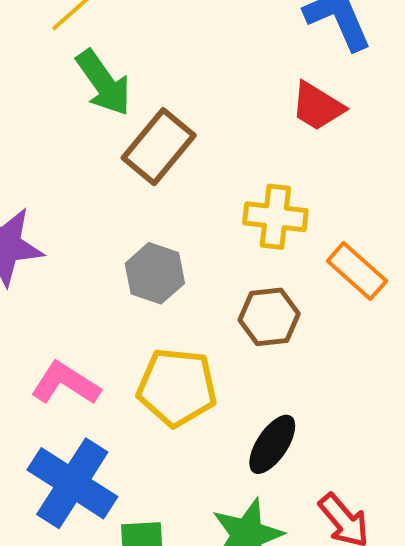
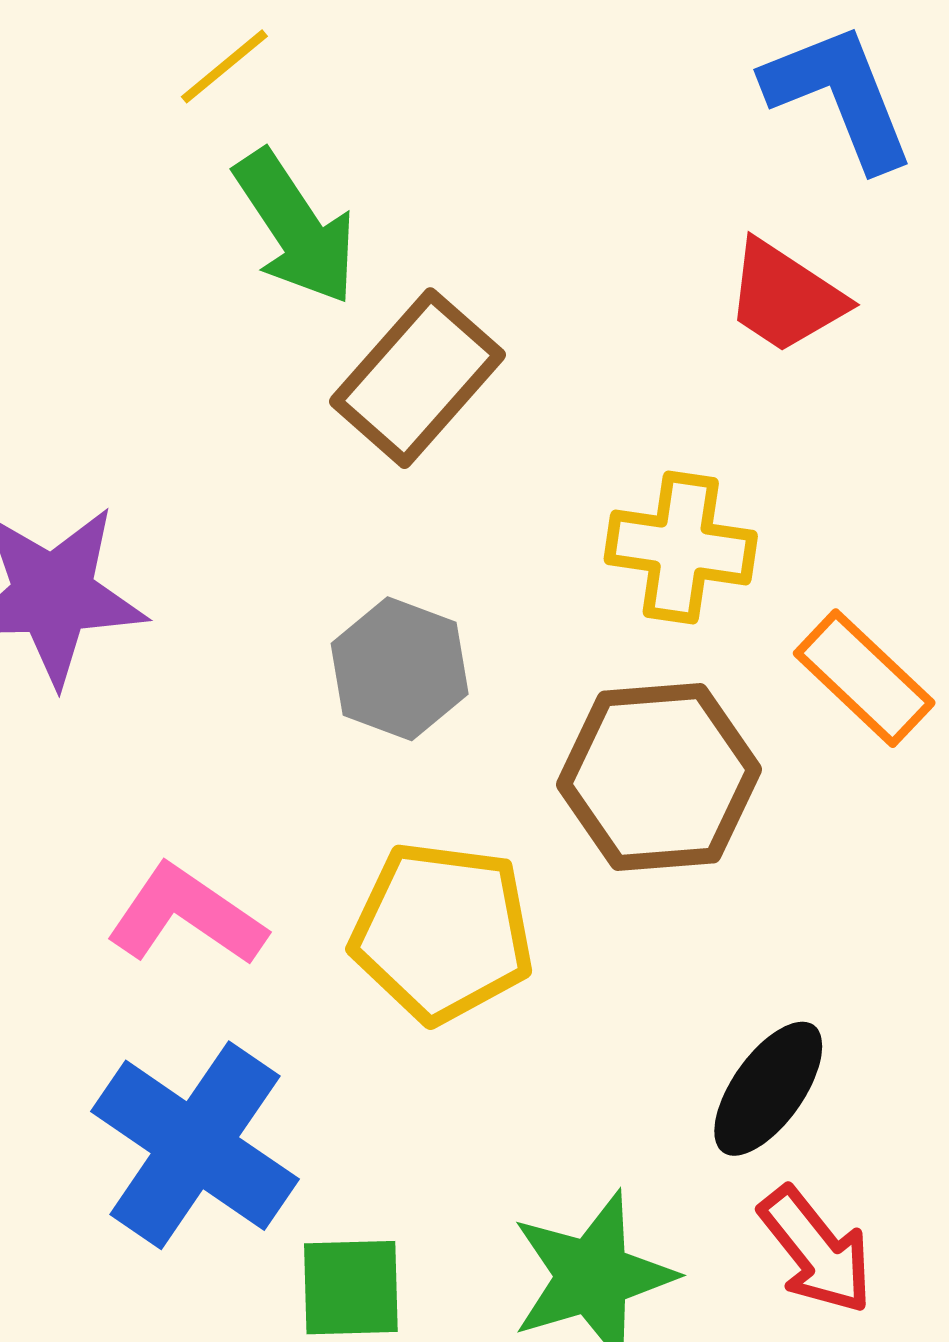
brown hexagon: (269, 317) -> (659, 777), size x1.4
black ellipse: (272, 444) -> (768, 1089), moved

